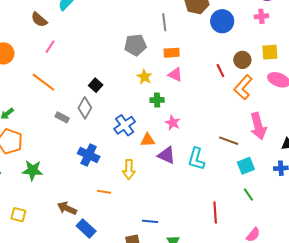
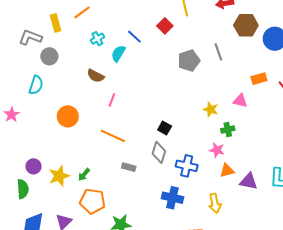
gray pentagon: (135, 45) -> (189, 61), moved
orange rectangle: (172, 53) -> (259, 79), moved
gray rectangle: (62, 117) -> (129, 167), moved
pink star: (173, 123) -> (217, 150), moved
blue cross: (125, 125) -> (187, 166), moved, turned -30

